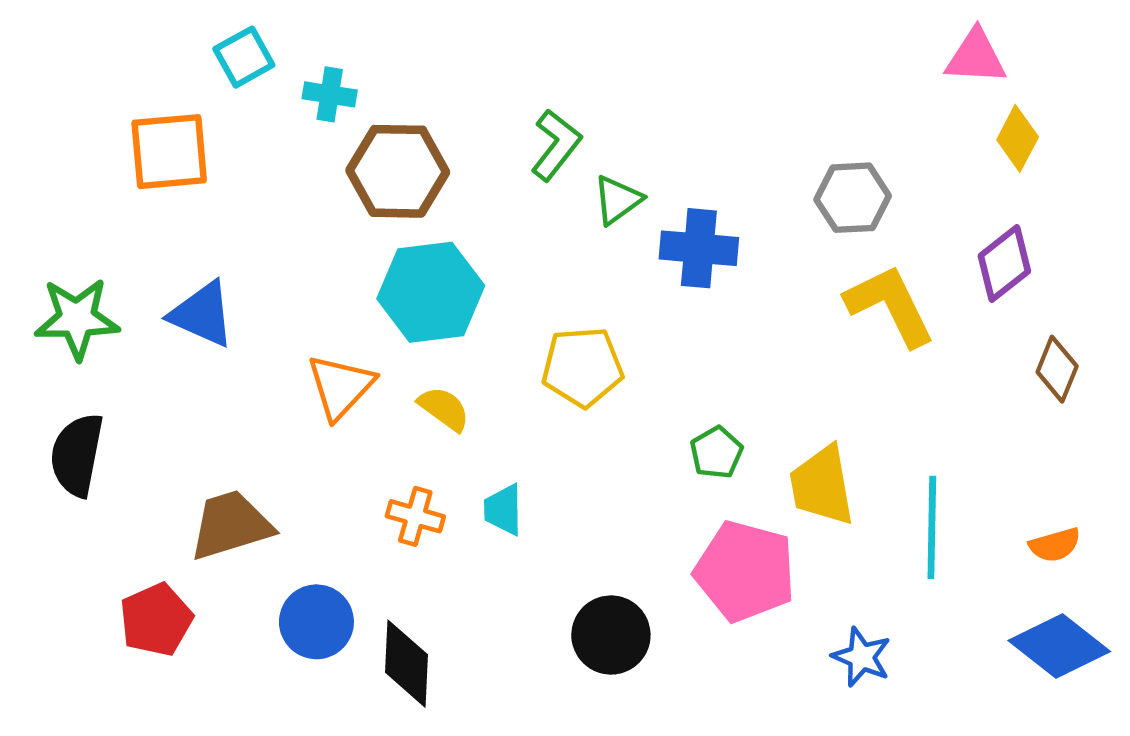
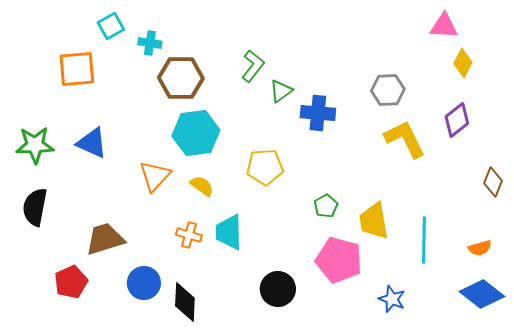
brown diamond: (1057, 369) -> (493, 182), moved
cyan trapezoid: (503, 510) -> (229, 232), size x1.5

